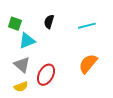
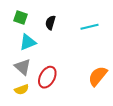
green square: (15, 24) -> (21, 17), moved
orange semicircle: (88, 64) -> (98, 76), moved

